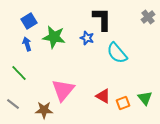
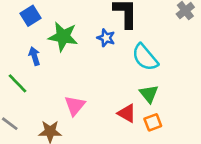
blue arrow: (27, 44) -> (34, 56), moved
pink triangle: (63, 90) -> (75, 105), size x0.7
green triangle: (145, 98) -> (149, 94), moved

